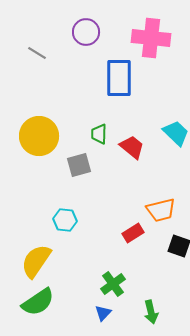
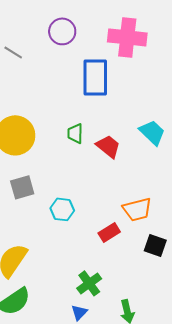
gray square: (79, 165) -> (22, 187), moved
cyan hexagon: (65, 220) -> (62, 209), moved

